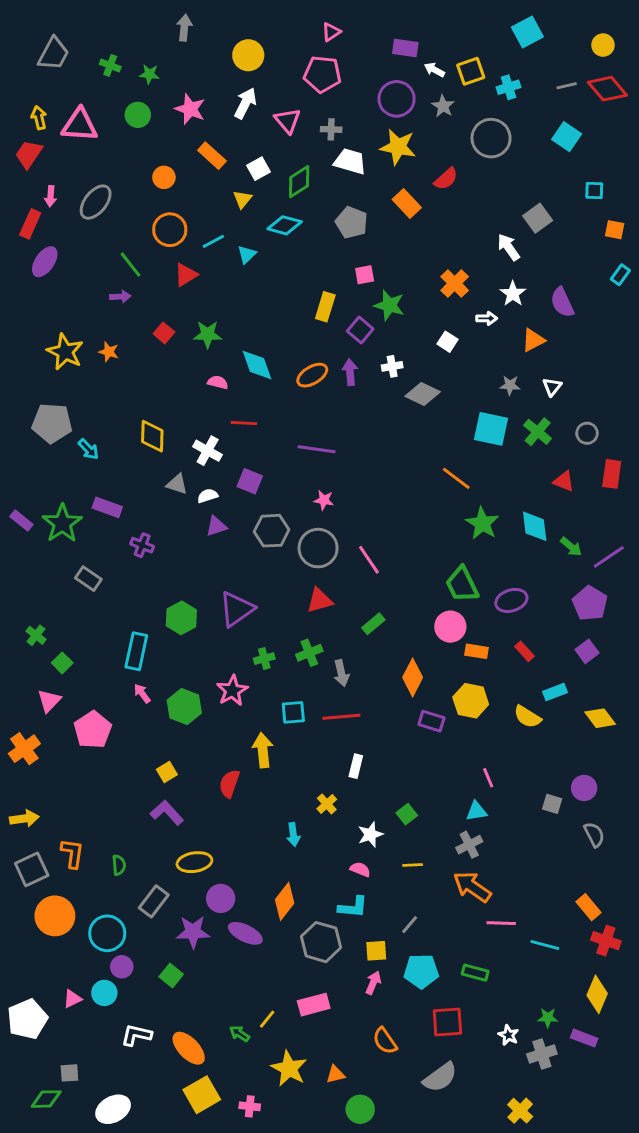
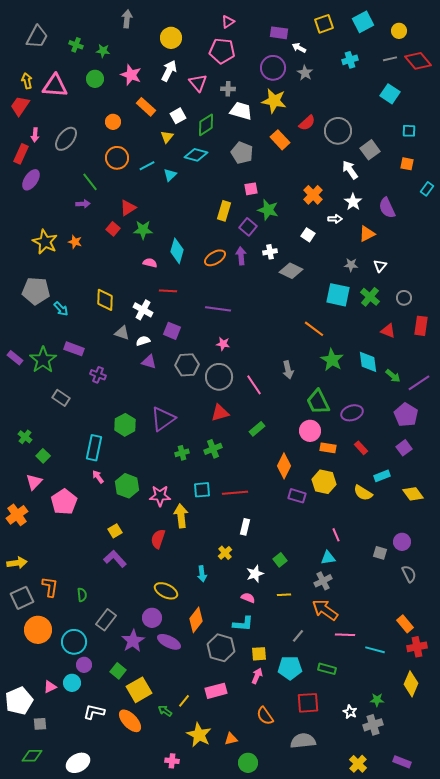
yellow circle: (603, 45) -> (399, 31), moved
yellow square: (471, 71) -> (324, 24), moved
gray circle: (491, 138) -> (338, 131), moved
orange square: (615, 230) -> (407, 164), moved
red triangle: (186, 275) -> (128, 208), moved
cyan diamond: (257, 365) -> (177, 251), turned 35
purple triangle: (216, 526) -> (149, 362), turned 35
gray arrow: (341, 673) -> (288, 370), moved
pink star: (232, 691) -> (160, 496), moved, turned 30
yellow ellipse: (194, 862) -> (166, 591), moved, turned 35
gray line: (410, 925) -> (298, 636), moved
purple star: (193, 932) -> (133, 641), turned -30
red cross: (606, 941) -> (417, 647), turned -30
purple rectangle: (584, 1038) -> (402, 762), moved
gray square: (69, 1073) -> (40, 724), moved
gray semicircle: (440, 1077) -> (303, 741), turned -150
yellow square: (202, 1095) -> (139, 690), moved

